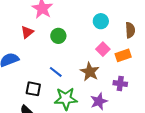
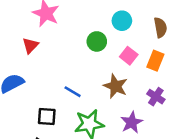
green circle: (58, 36) -> (97, 41), moved
orange rectangle: (123, 55) -> (155, 61), turned -42
purple cross: (120, 84) -> (156, 97), turned 32

